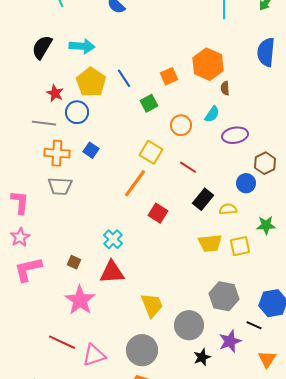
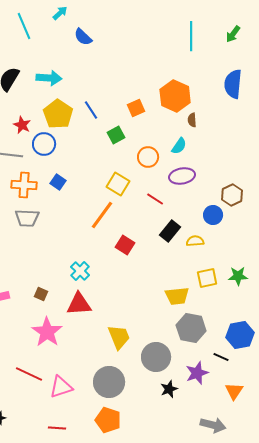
purple ellipse: (235, 135) -> (182, 176), moved
green star: (266, 225) -> (238, 276), moved
yellow trapezoid: (210, 243) -> (177, 296), moved

